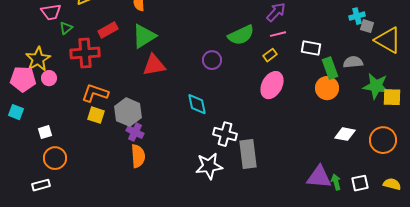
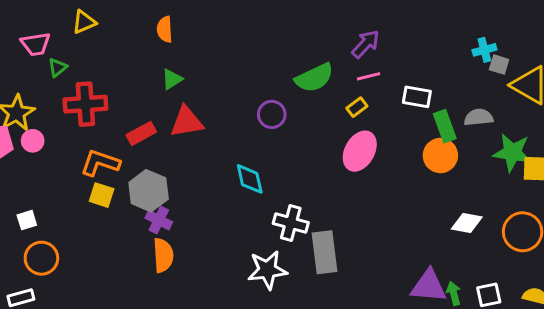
red rectangle: (108, 30) -> (141, 133), moved
green triangle: (144, 36) -> (172, 79), size x0.6

